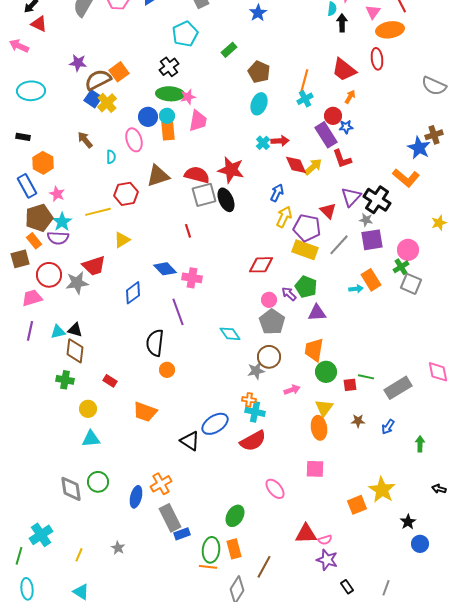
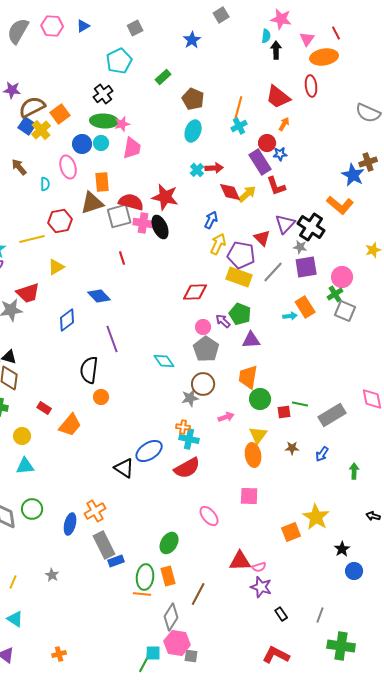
orange square: (119, 72) -> (60, 114), moved
orange rectangle: (168, 131) -> (102, 182), moved
gray square: (204, 195) -> (119, 216), moved
pink cross: (192, 278) -> (143, 223), moved
orange trapezoid: (145, 412) -> (70, 425), moved, turned -70

